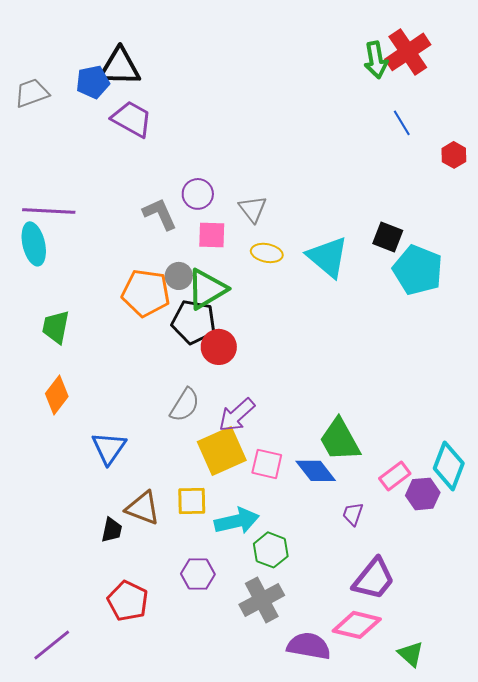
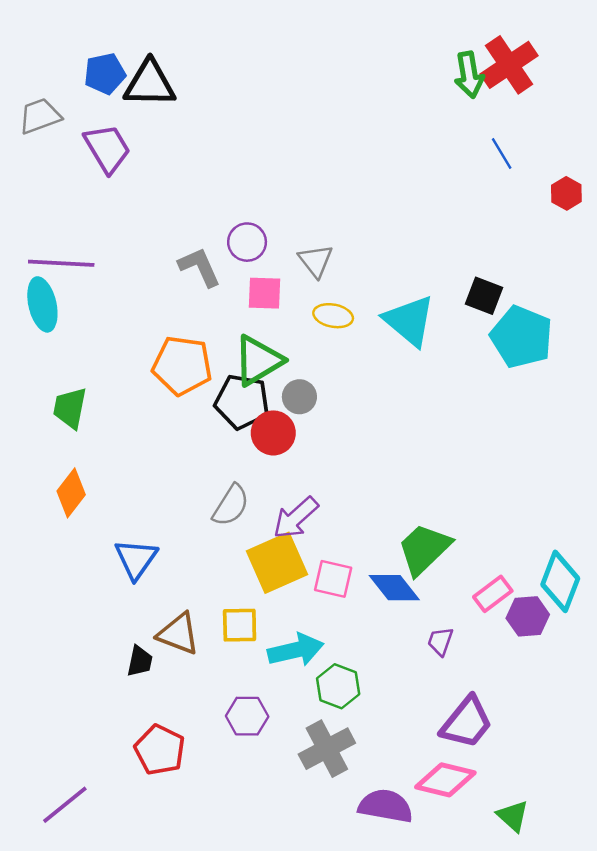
blue pentagon: (93, 82) -> (105, 74), moved
purple trapezoid: (132, 119) -> (107, 148), moved, turned 30
gray circle: (179, 276) -> (299, 397), moved
green trapezoid: (340, 440) -> (424, 549), turned 75

